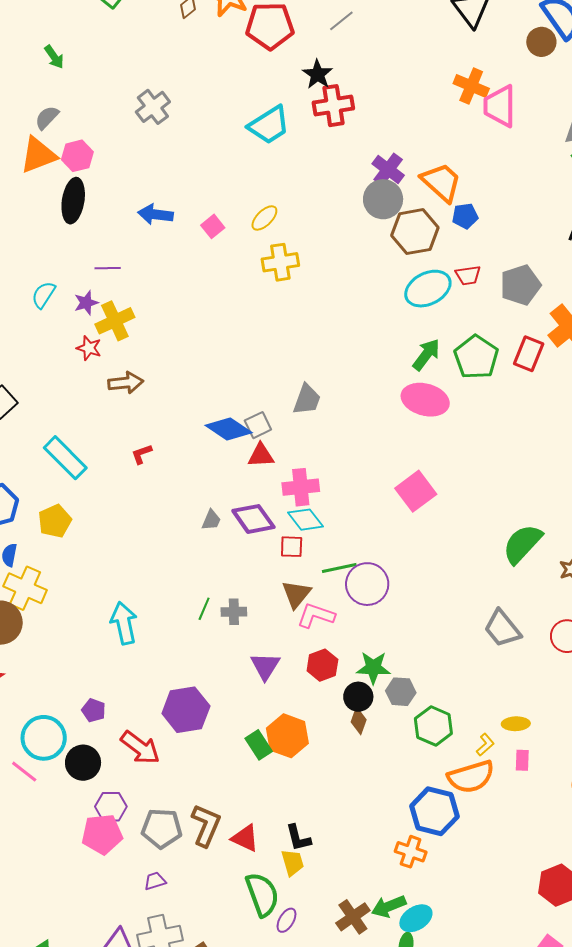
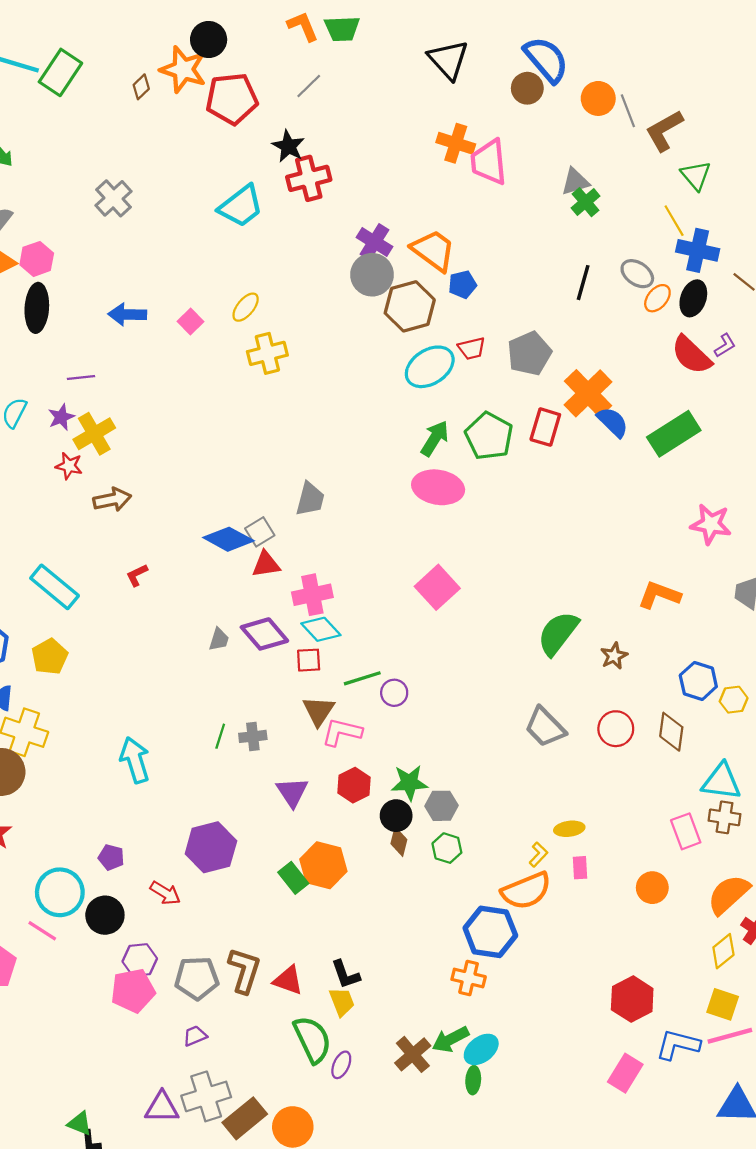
purple circle: (367, 584) -> (394, 693), size x0.6
green hexagon: (433, 726) -> (447, 848), moved, size x0.7
red arrow: (140, 748) -> (165, 893), size x0.7

